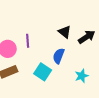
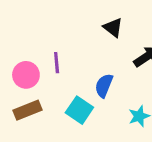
black triangle: (65, 32) -> (113, 28), moved

